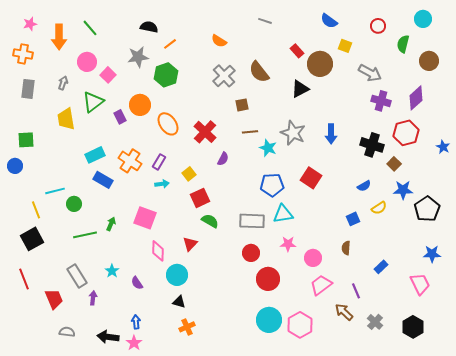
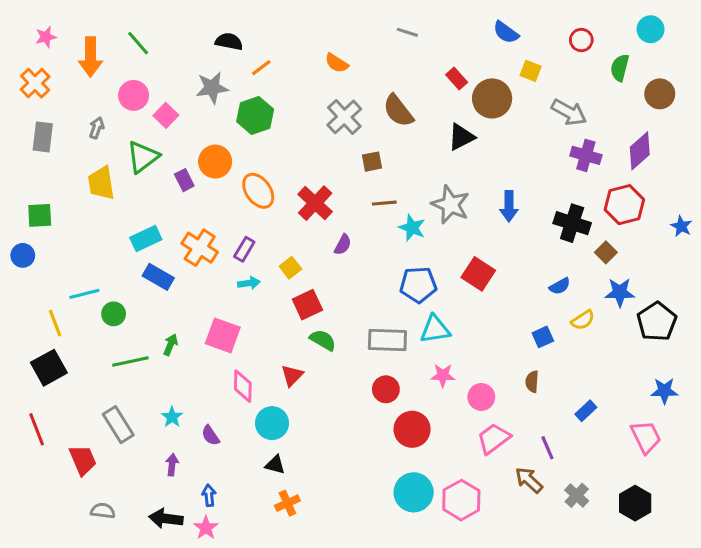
orange cross: (23, 54) -> (35, 83), turned 36
purple arrow: (93, 298) -> (172, 465), moved

